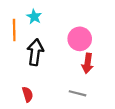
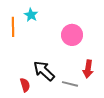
black arrow: (35, 52) -> (44, 71), moved, turned -55
red arrow: (87, 63) -> (88, 69), moved

